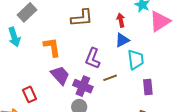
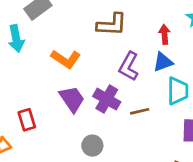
orange L-shape: (52, 47) -> (66, 59), turned 125
purple L-shape: (93, 58) -> (129, 66), moved
purple cross: (83, 86) -> (107, 99), moved

